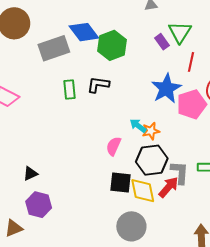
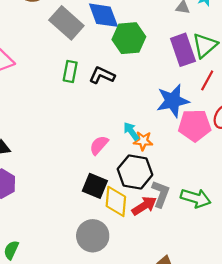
purple rectangle: (162, 42) -> (183, 50), size x1.8
gray rectangle: (54, 48) -> (66, 23), turned 44

